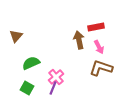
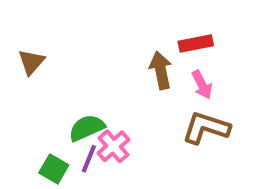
green semicircle: (31, 63) -> (87, 128), moved
purple line: (53, 88) -> (89, 159), moved

